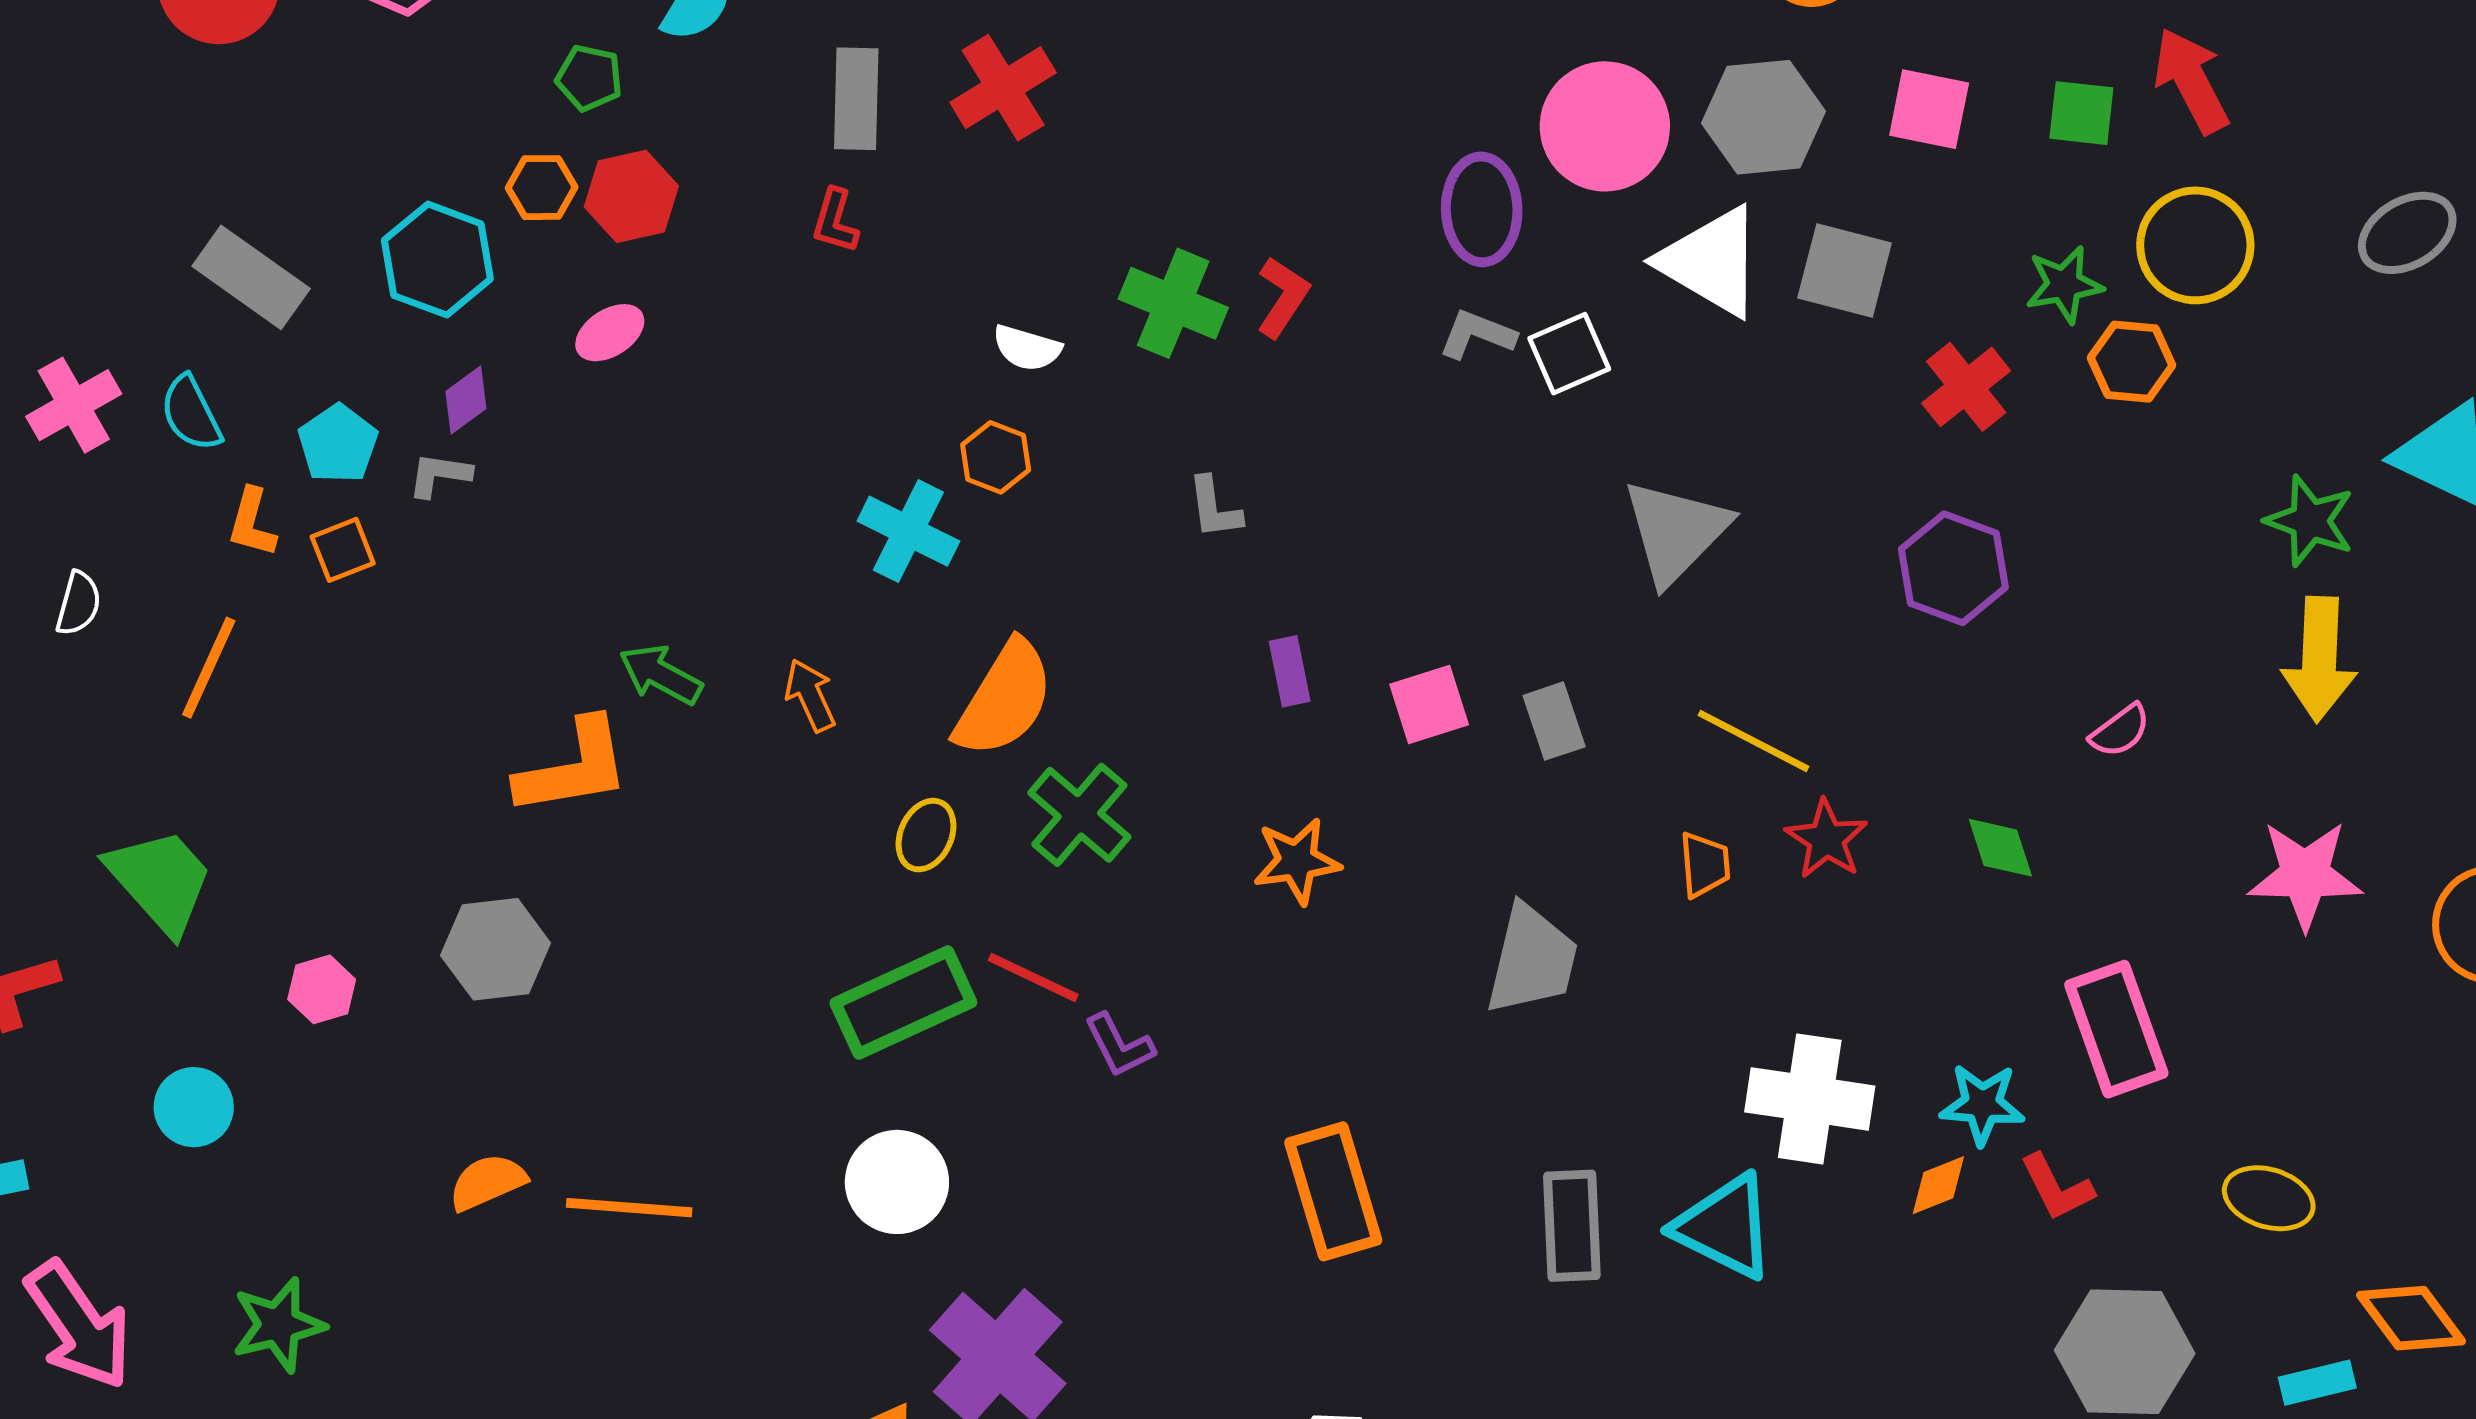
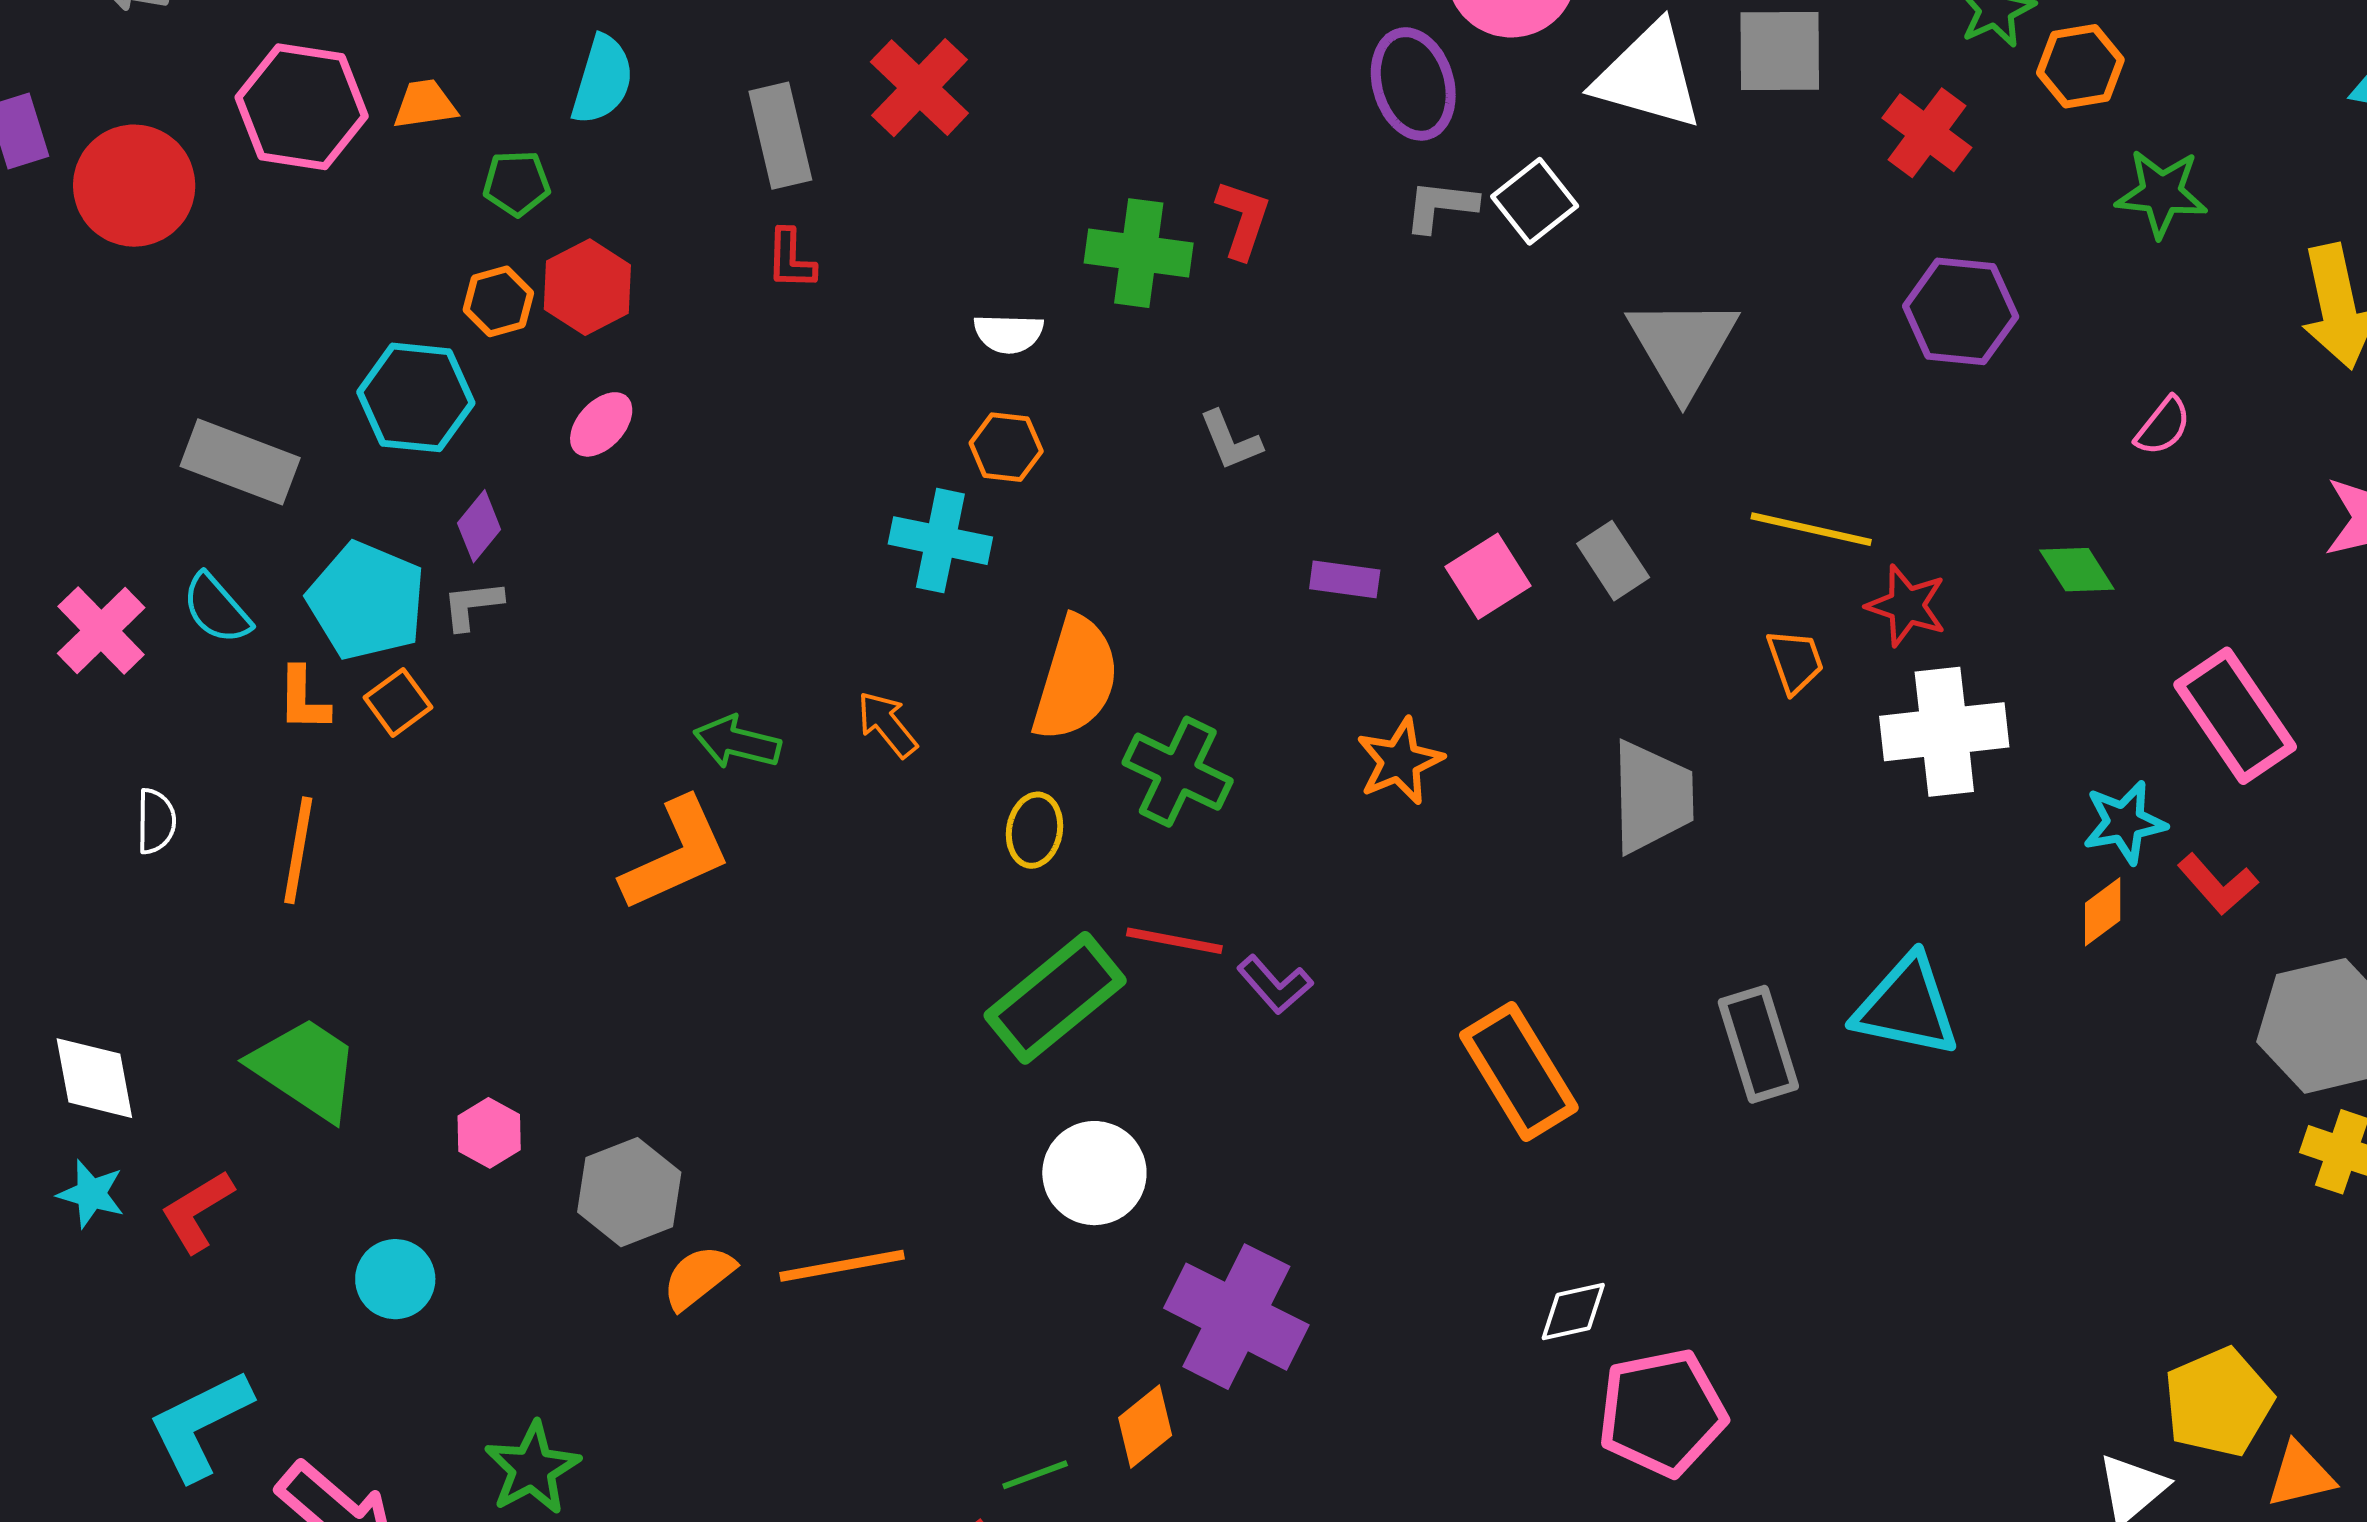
cyan pentagon: (338, 444) -> (366, 601), size x1.5
green star: (2310, 521) -> (2162, 193), moved
purple rectangle: (1290, 671) -> (1345, 579), turned -56
gray hexagon: (496, 949) -> (629, 1192), moved
white cross: (1810, 1099) -> (1944, 732), moved

